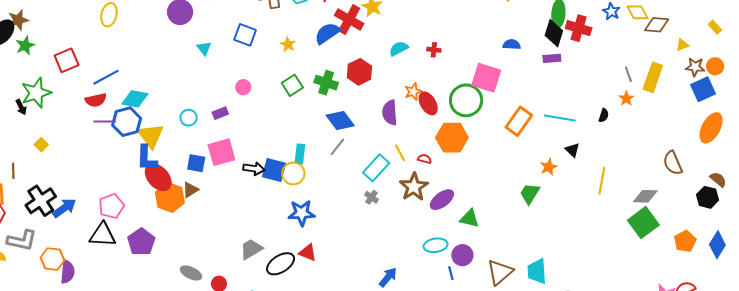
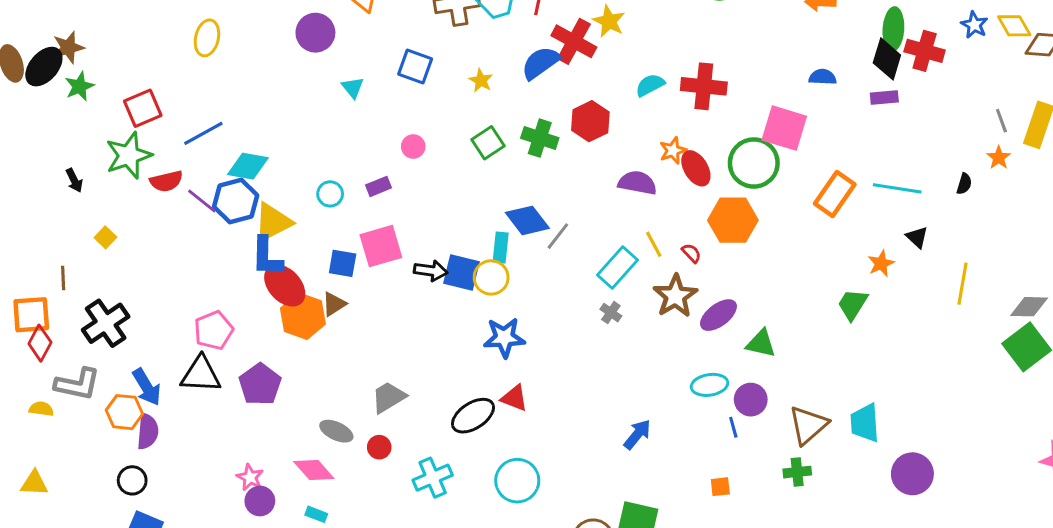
red cross: (434, 50) -> (704, 86), size x2.0
green star: (36, 93) -> (129, 155), moved
red semicircle: (96, 100) -> (166, 181), moved
purple semicircle: (390, 113) -> (637, 183), turned 105
purple line: (105, 121) -> (202, 201), turned 40
blue diamond: (340, 121) -> (527, 220), moved
yellow triangle: (151, 136) -> (273, 222), turned 40
red semicircle: (425, 159) -> (691, 253), turned 32
blue arrow: (64, 208) -> (147, 387), moved, turned 95
gray trapezoid: (251, 249) -> (388, 397), moved

